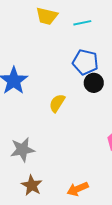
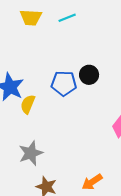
blue pentagon: (85, 62) -> (64, 83), moved
yellow semicircle: (57, 103) -> (28, 104), moved

